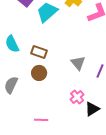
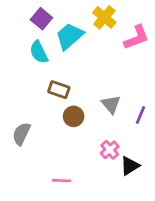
cyan semicircle: (12, 44) -> (39, 52), moved
brown circle: (39, 73) -> (74, 116), moved

